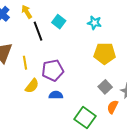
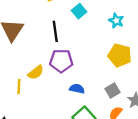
black line: (38, 31) -> (55, 31), moved
yellow line: (25, 63) -> (19, 87), moved
blue semicircle: (56, 95) -> (77, 89), moved

